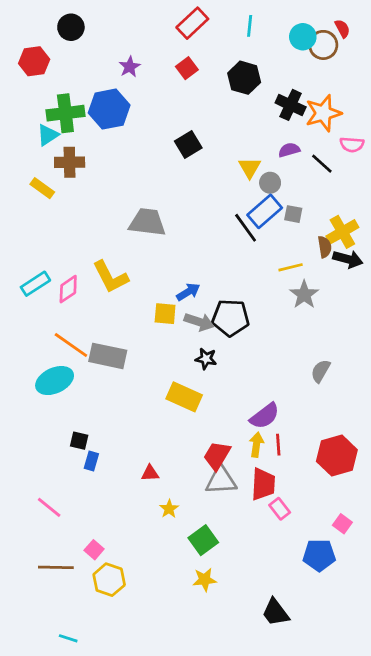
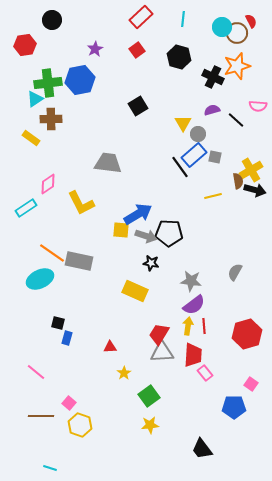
orange star: (323, 113) -> (237, 66), moved
pink diamond: (68, 289) -> (48, 184), moved
blue arrow: (188, 292) -> (138, 214), size x1.6
gray star: (304, 295) -> (191, 281), moved, turned -30

